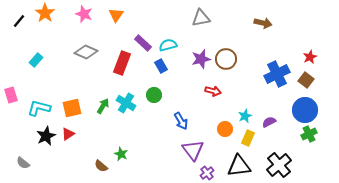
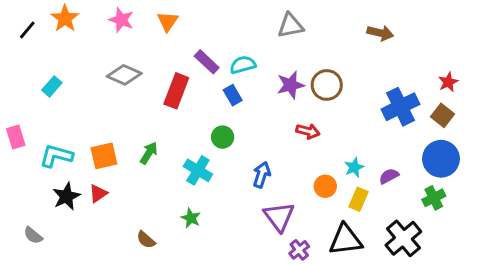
cyan cross: (126, 103) -> (198, 170), moved
blue arrow: (181, 121) -> (262, 175), turned -132
green cross: (309, 134) -> (434, 198), moved
green star: (121, 154) -> (191, 218), moved

